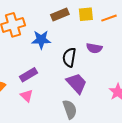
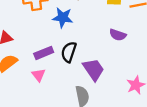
black semicircle: (69, 57) -> (69, 52), moved

